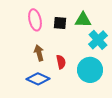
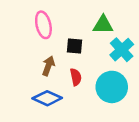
black square: (60, 23) -> (74, 46), moved
brown arrow: (39, 53) -> (48, 66), turned 35

